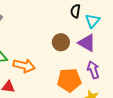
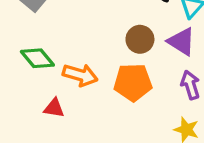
orange pentagon: (69, 80) -> (133, 82), moved

